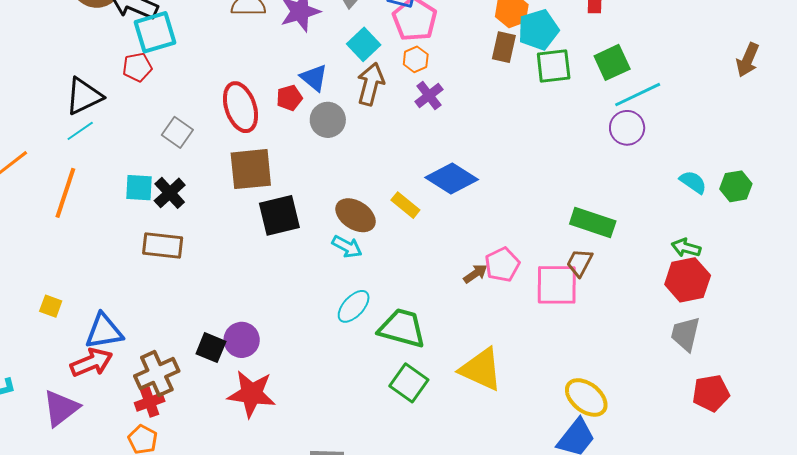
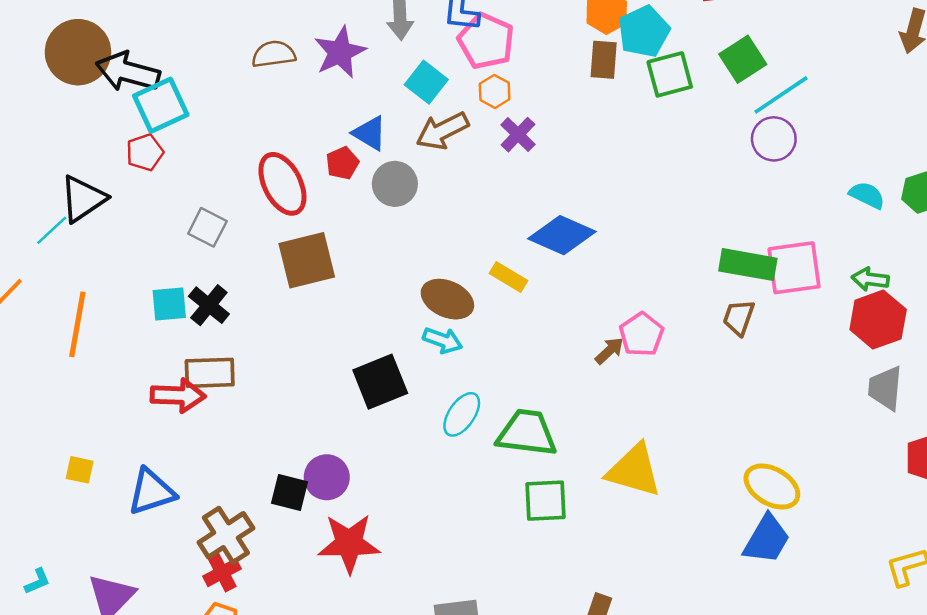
brown arrow: (371, 84) -> (442, 131), turned -123
cyan line: (80, 131) -> (52, 230), moved
black square: (279, 215) -> (380, 382), moved
pink square: (557, 285) -> (794, 268), moved
red arrow: (91, 362) -> (178, 395), moved, turned 33
green square: (409, 383) -> (545, 501), turned -30

